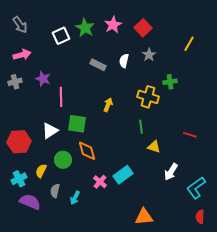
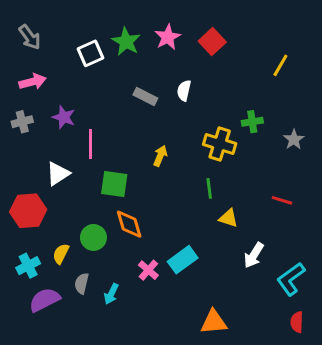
gray star: (149, 55) -> (294, 140), moved
white triangle: (50, 131) -> (58, 174), moved
purple semicircle: (30, 202) -> (44, 300), turned -50

